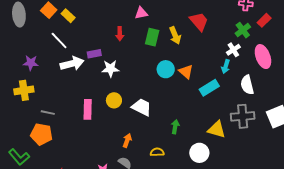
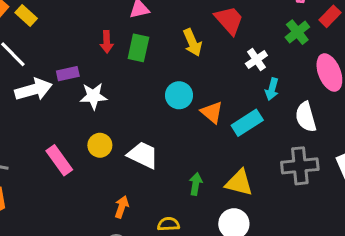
green rectangle: (152, 37) -> (138, 48), moved
white cross: (233, 50) -> (256, 60), moved
orange triangle: (186, 72) -> (212, 112), moved
pink rectangle: (88, 109) -> (59, 160), turned -36
yellow triangle: (217, 129) -> (239, 183), moved

